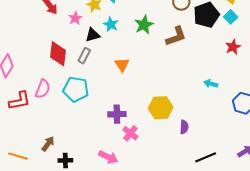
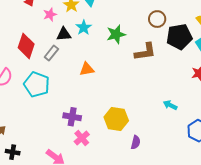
orange triangle: (122, 65) -> (87, 69), turned 42

